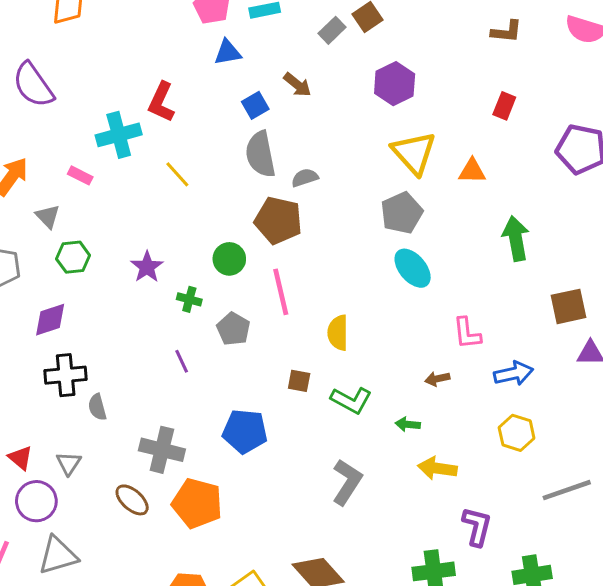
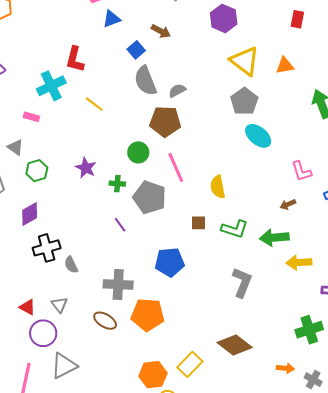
gray pentagon: (233, 329) -> (150, 197), size x1.5
green arrow: (408, 424) -> (274, 238), size x1.8

